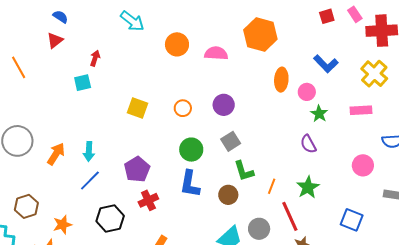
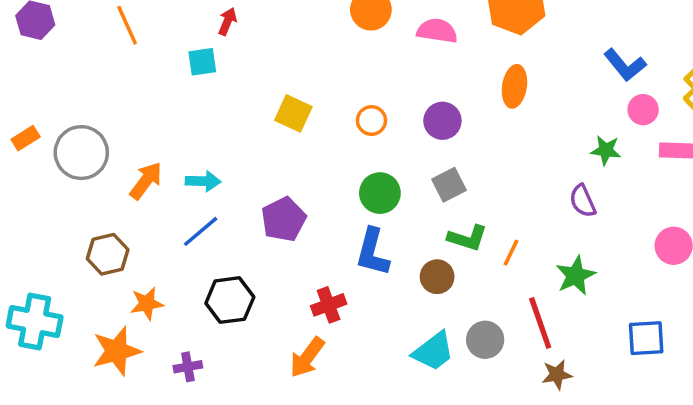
orange line: (19, 67) -> (127, 25), moved
orange ellipse: (281, 80) -> (514, 86), moved
pink circle: (307, 92) -> (643, 110), moved
green star: (319, 114) -> (606, 150), turned -30
cyan arrow: (89, 151) -> (203, 181), turned -96
green L-shape: (244, 171) -> (467, 238), turned -60
orange line: (272, 186) -> (511, 253), moved
red cross: (148, 200) -> (329, 305), moved
brown hexagon: (26, 206) -> (108, 254), moved
blue square: (352, 220) -> (646, 338), turned -30

